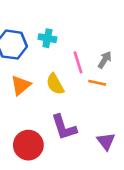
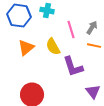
orange line: (97, 83) -> (94, 46), moved
purple L-shape: (64, 127) -> (73, 67), moved

